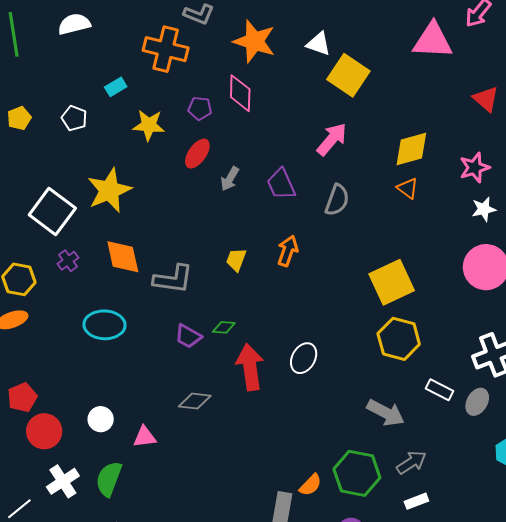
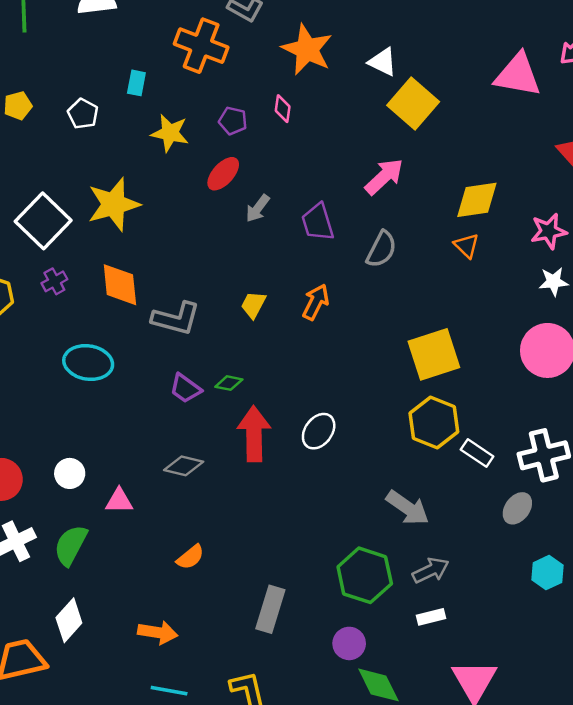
cyan rectangle: (116, 87) -> (136, 83), turned -55
pink diamond: (240, 93) -> (283, 109), size x0.6
white rectangle: (439, 390) -> (477, 453), moved
orange semicircle: (310, 485) -> (190, 557), moved

